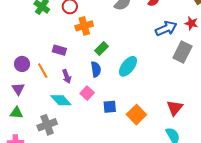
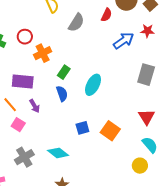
purple rectangle: (59, 50) -> (23, 81), size x1.5
gray rectangle: (182, 52) -> (146, 75), moved
pink square: (87, 93) -> (18, 125), moved
cyan diamond: (61, 100) -> (58, 153), moved

